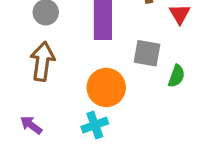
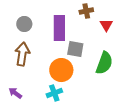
gray square: (147, 53) -> (75, 49), moved
green semicircle: (176, 76) -> (104, 63), size x1.6

